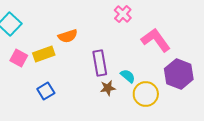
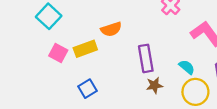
cyan semicircle: (128, 76) -> (187, 67), moved

